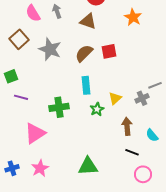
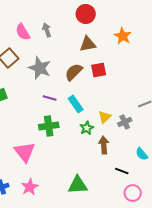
brown triangle: (88, 21) -> (88, 44), moved, turned -30
cyan rectangle: (86, 85) -> (76, 104), turned -30
purple line: (21, 97) -> (50, 98), moved
gray cross: (142, 98) -> (125, 122), moved
brown arrow: (127, 126) -> (104, 145), moved
pink triangle: (35, 133) -> (25, 152), turned -35

